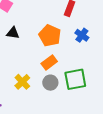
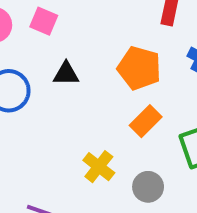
gray circle: (50, 83) -> (148, 187), moved

